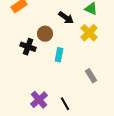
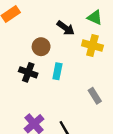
yellow cross: (89, 33) -> (92, 46), turned -30
black cross: (28, 47) -> (28, 72), moved

